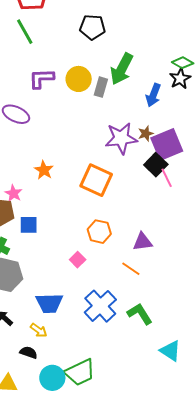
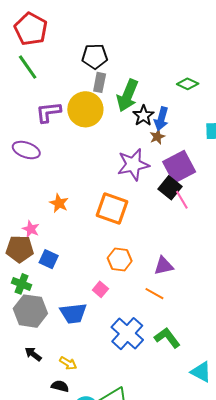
yellow circle: (79, 79) -> (85, 109), size x1.4
black star: (180, 79) -> (143, 116), moved
gray rectangle: (101, 87) -> (100, 82), moved
brown star: (146, 134) -> (157, 137), moved
blue square: (29, 225) -> (49, 259), turned 30
blue trapezoid: (49, 303) -> (73, 313), moved

